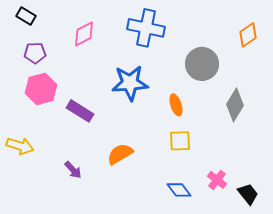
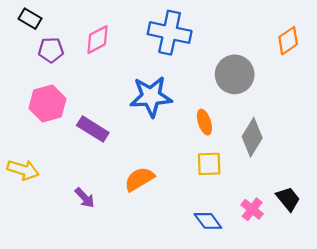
purple pentagon: (35, 53) -> (51, 50), moved
gray diamond: (235, 105) -> (252, 137), moved
black trapezoid: (248, 194) -> (288, 199), moved

